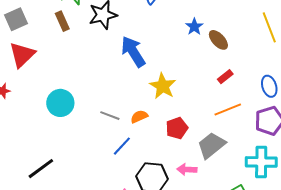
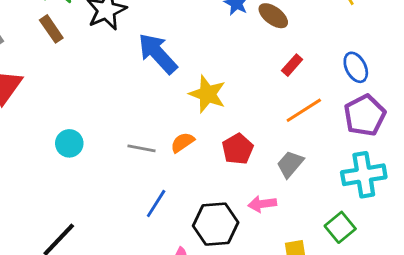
cyan circle: (60, 103) -> (69, 143), size x0.7
gray trapezoid: (211, 145) -> (290, 164), size x0.7
blue line: (122, 146) -> (156, 203), moved

